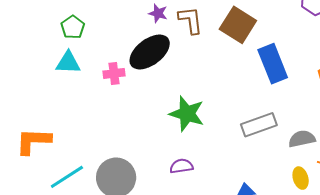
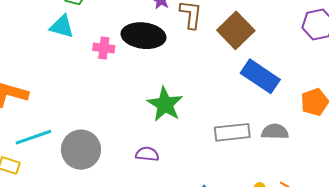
black ellipse: (150, 52) -> (143, 36), turned 30
blue rectangle: (273, 64) -> (260, 76), turned -48
gray semicircle: (302, 139) -> (275, 132), moved

